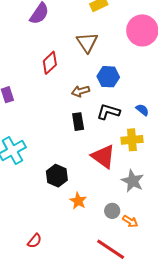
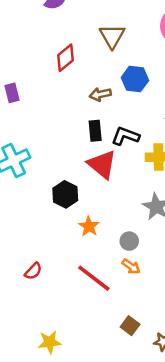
black L-shape: (108, 112) -> (125, 136), moved
red triangle: (103, 156) -> (102, 164), moved
orange arrow: (130, 221) -> (131, 266), moved
red line: (111, 249) -> (94, 278), moved

